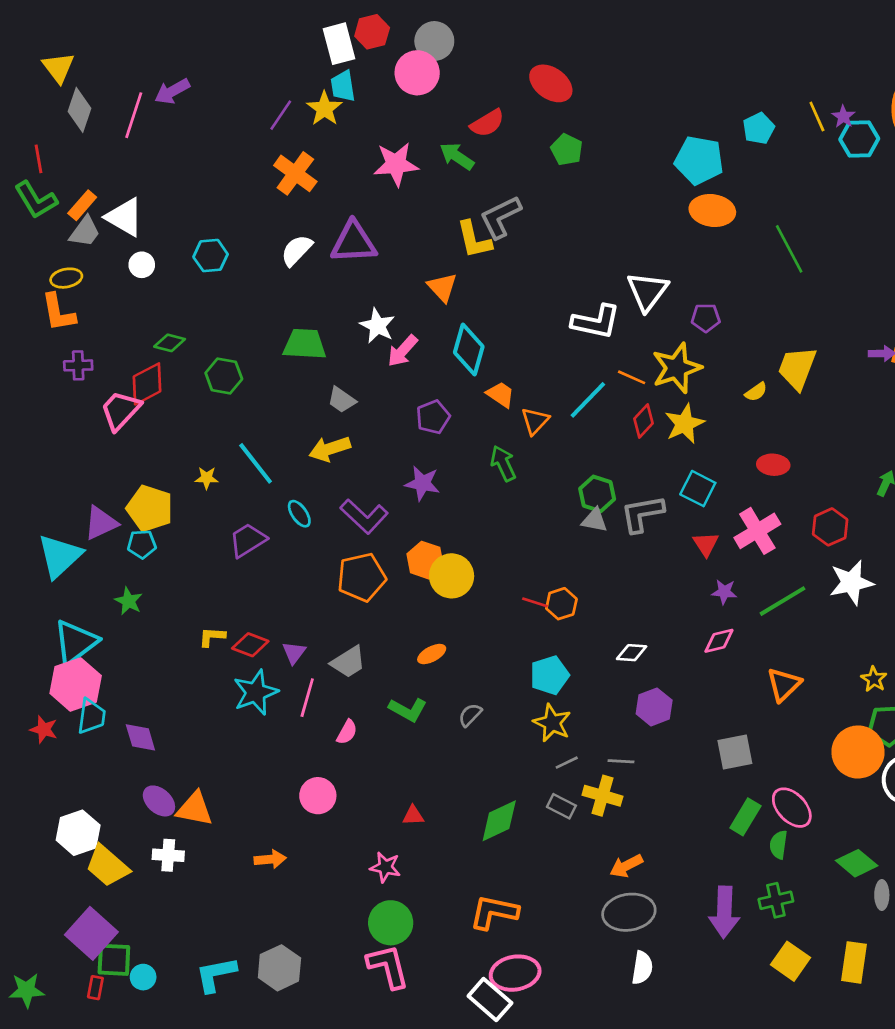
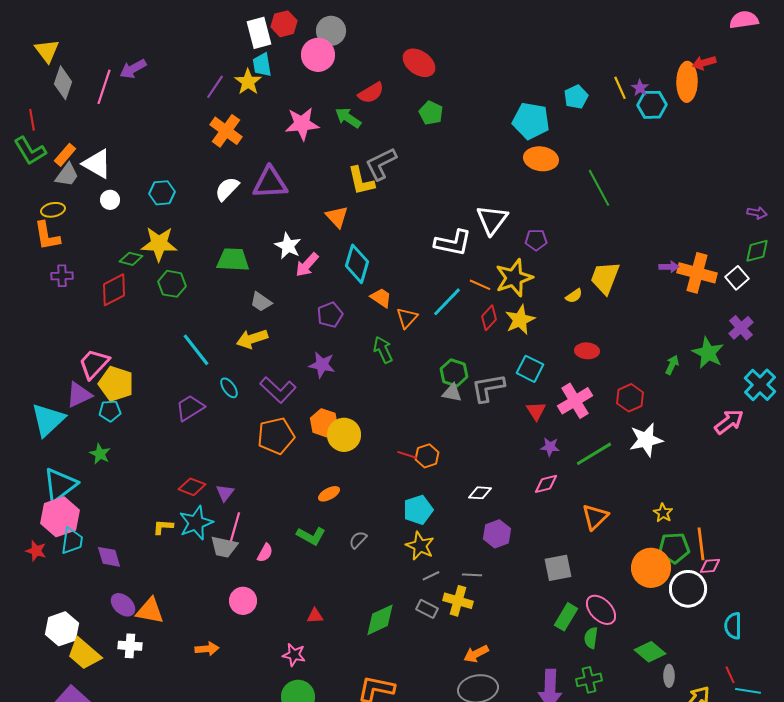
pink trapezoid: (121, 410) -> (94, 364), moved
yellow star: (207, 478) -> (159, 244), moved, size x2.0
yellow L-shape: (212, 637) -> (163, 527), moved
gray trapezoid: (348, 662) -> (224, 547), moved, turned 44

